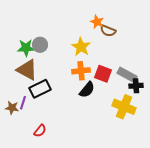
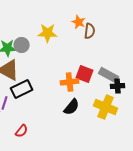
brown semicircle: (108, 31) -> (90, 31), turned -105
yellow star: (81, 47) -> (48, 33), moved, turned -30
orange cross: (81, 71) -> (70, 82), moved
black semicircle: (87, 90) -> (72, 107), moved

